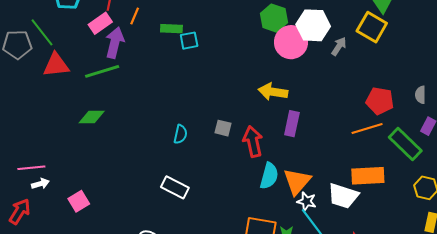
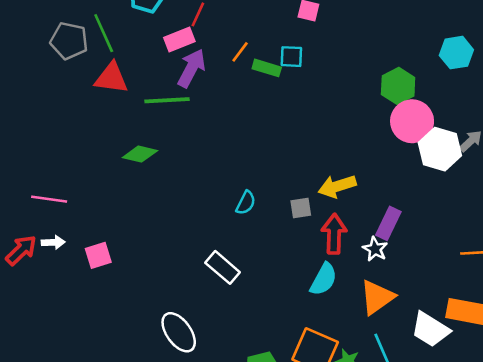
orange line: (135, 16) -> (240, 52), moved
white hexagon: (313, 25) -> (440, 149), moved
cyan square: (189, 41) -> (291, 57), moved
yellow arrow: (273, 92) -> (337, 186), moved, turned -40
gray square: (223, 128) -> (301, 208), turned -36
cyan semicircle: (269, 176) -> (324, 279), moved
white arrow: (40, 184) -> (53, 242), moved
white star: (307, 201) -> (375, 249), moved

